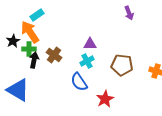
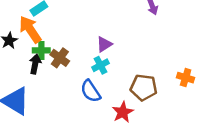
purple triangle: (90, 44) -> (104, 44), turned -32
green cross: (29, 49) -> (41, 50), moved
brown pentagon: (122, 65) -> (144, 87), moved

